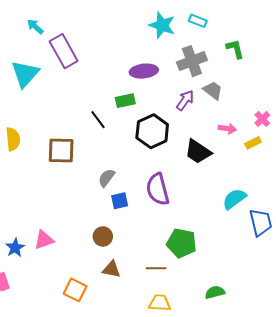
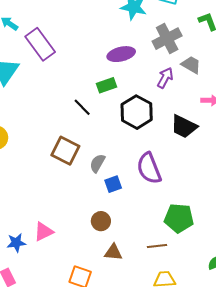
brown square: (61, 150) -> (65, 151), moved, turned 32
blue star: (15, 248) -> (16, 243), turned 30

